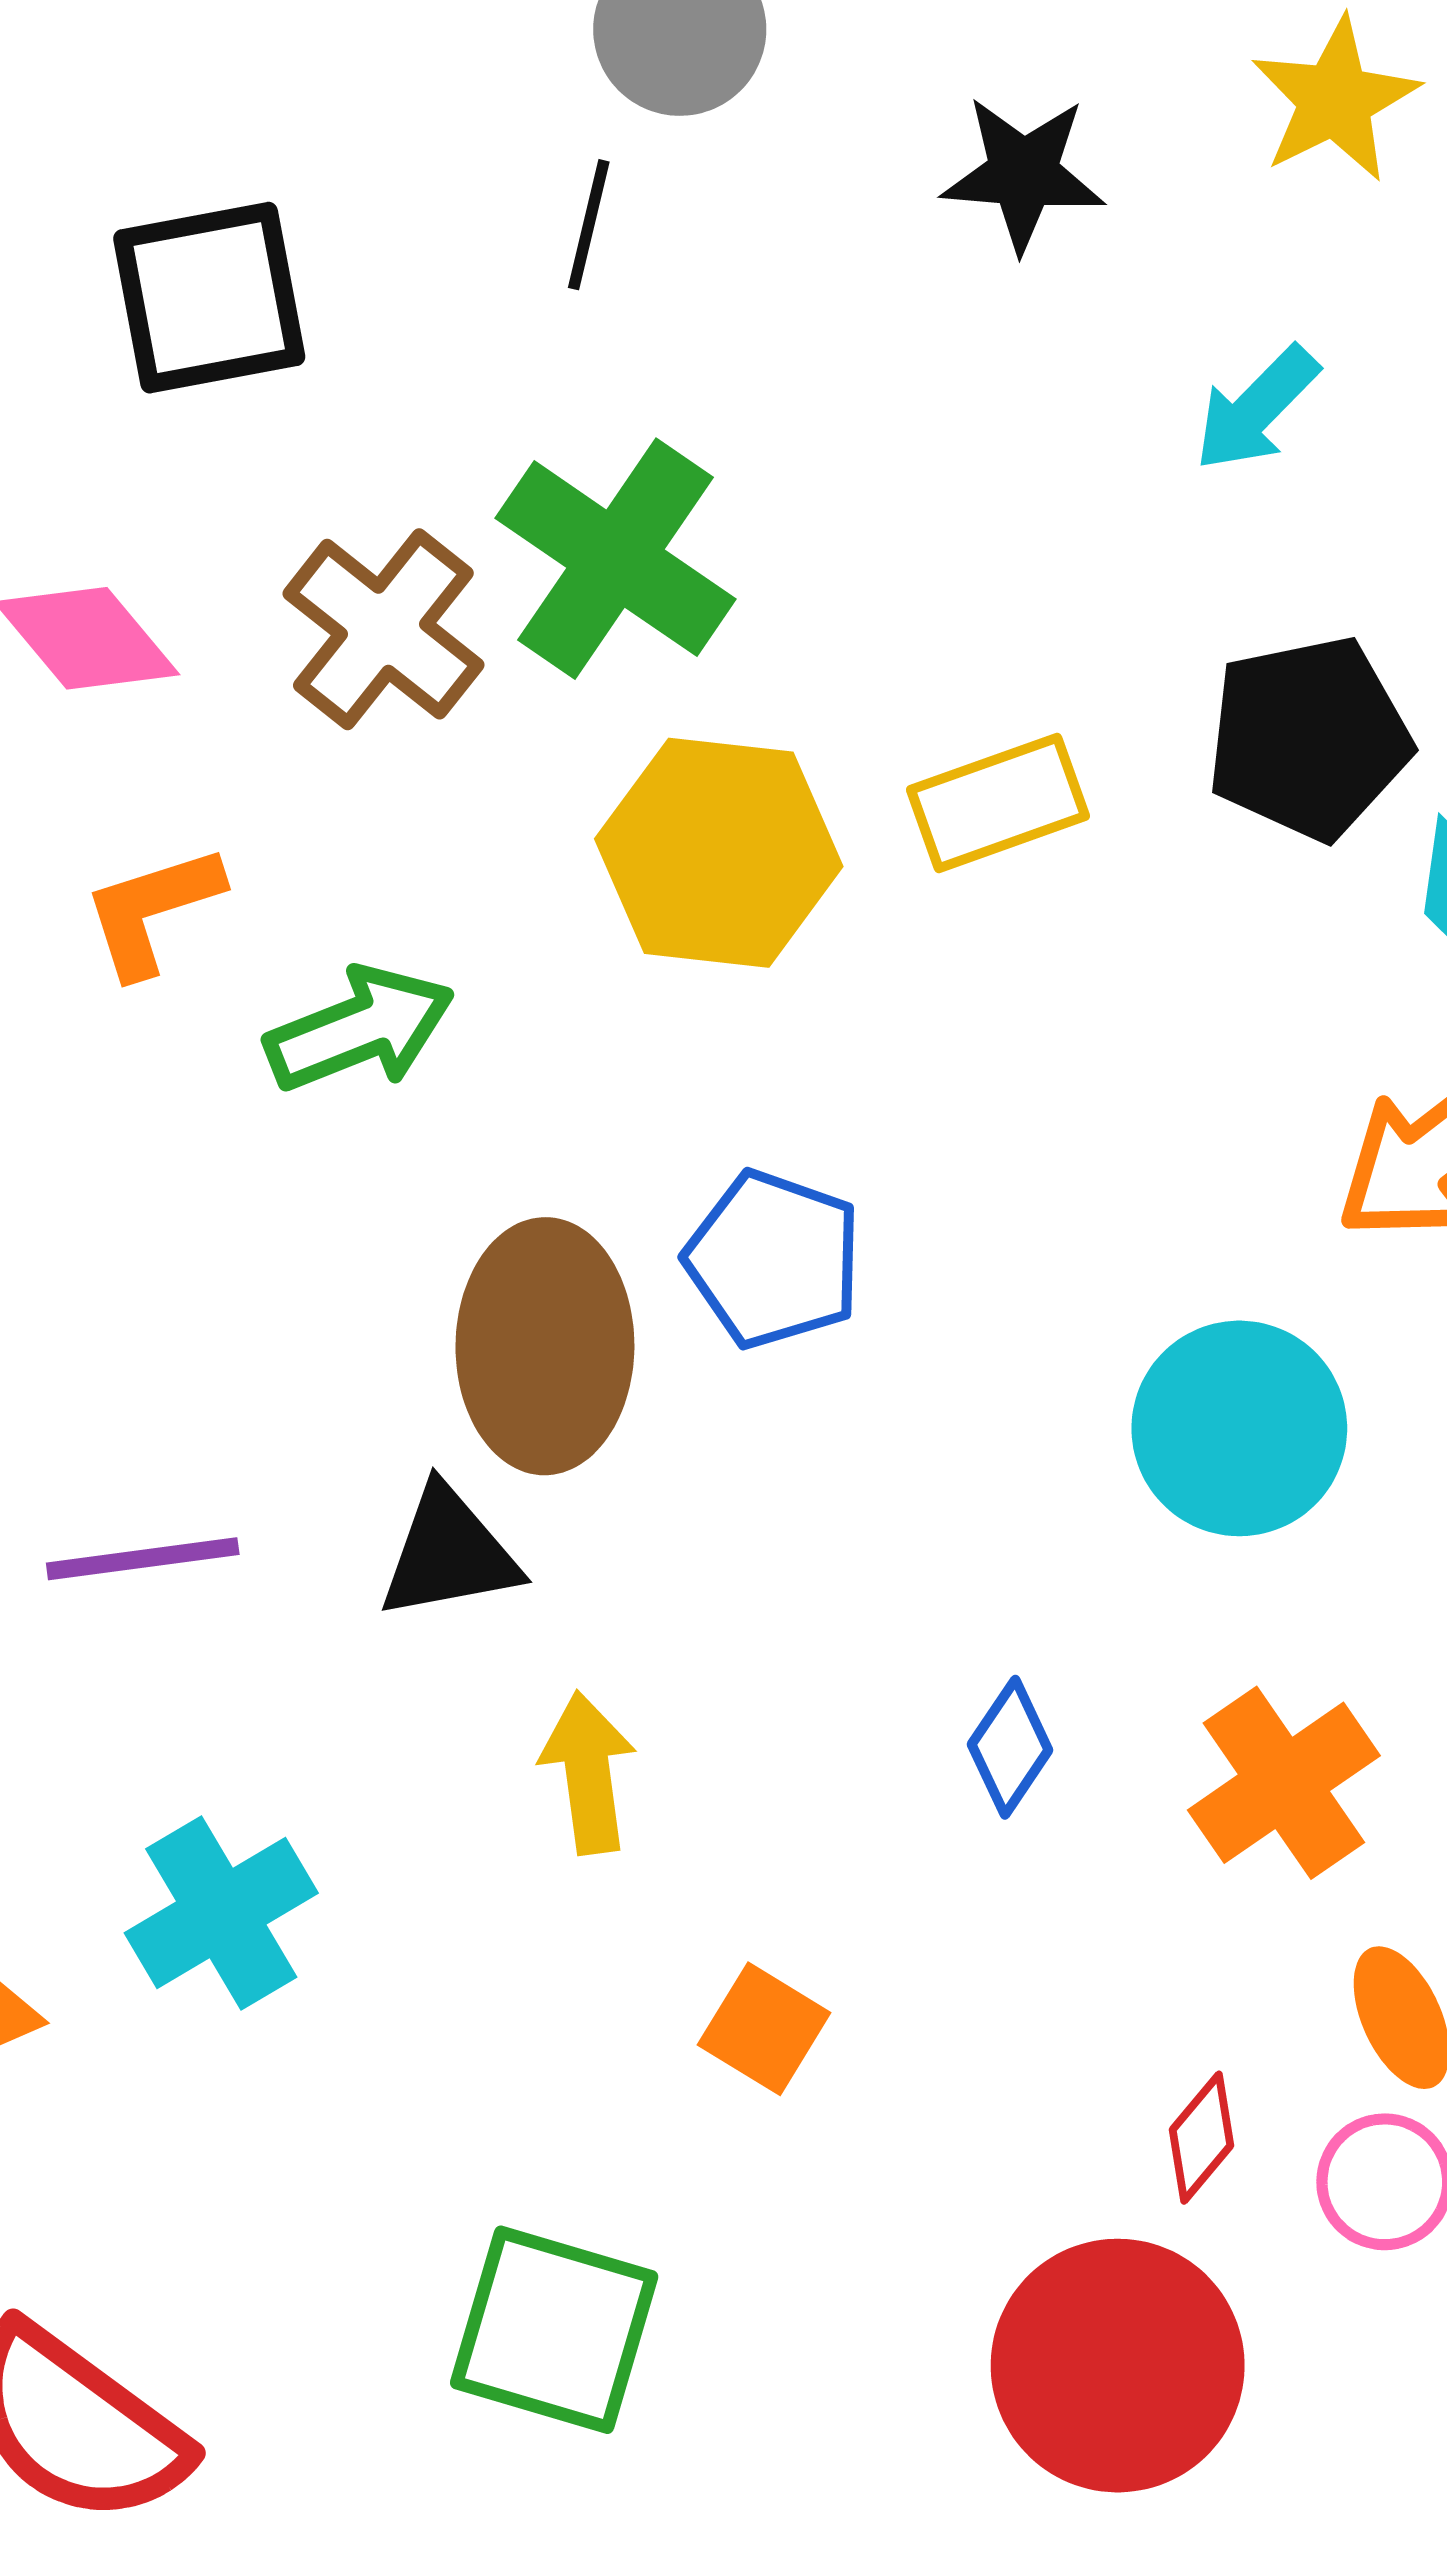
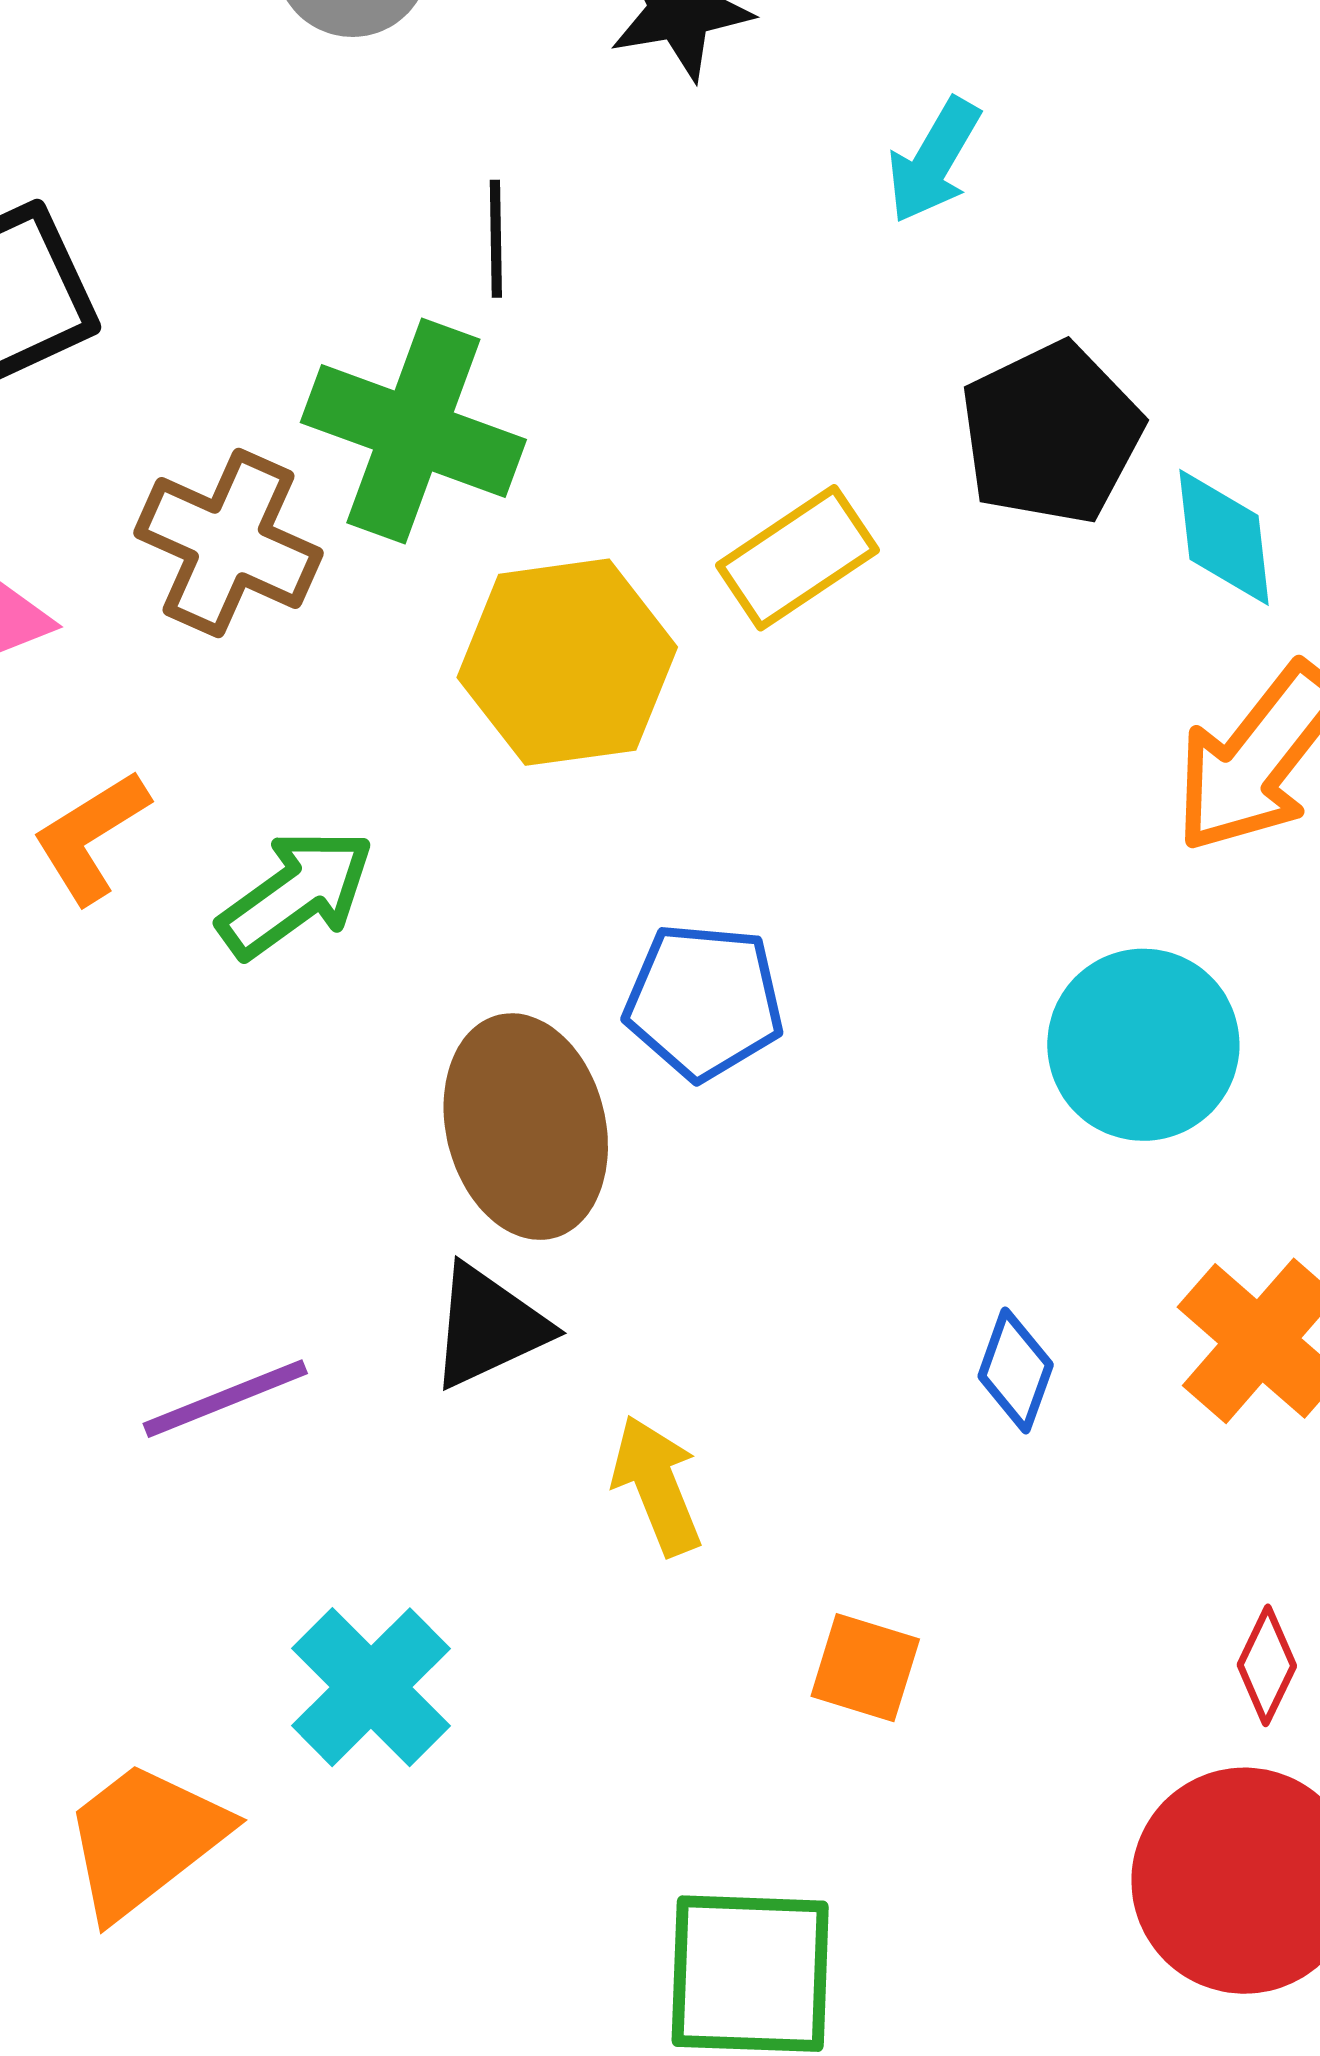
black line: (589, 225) -> (496, 239), moved

